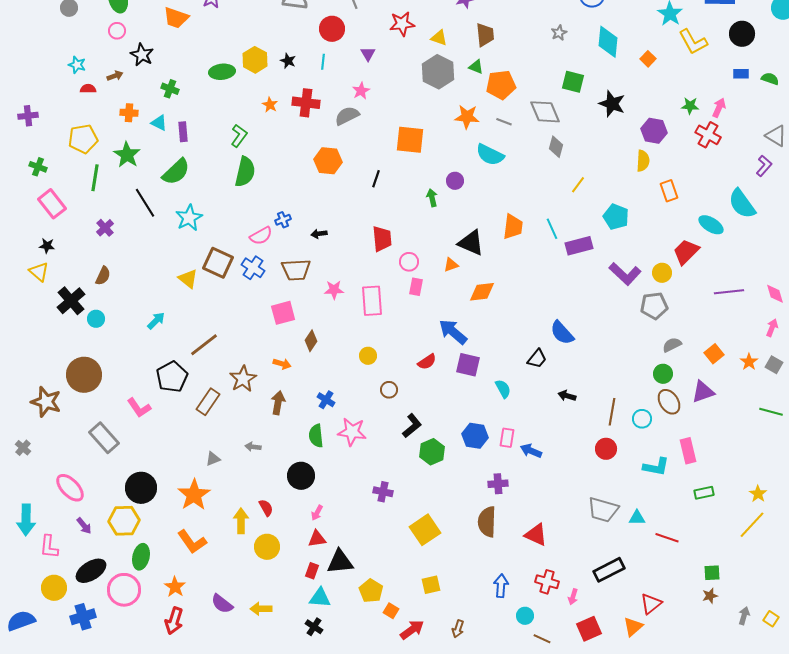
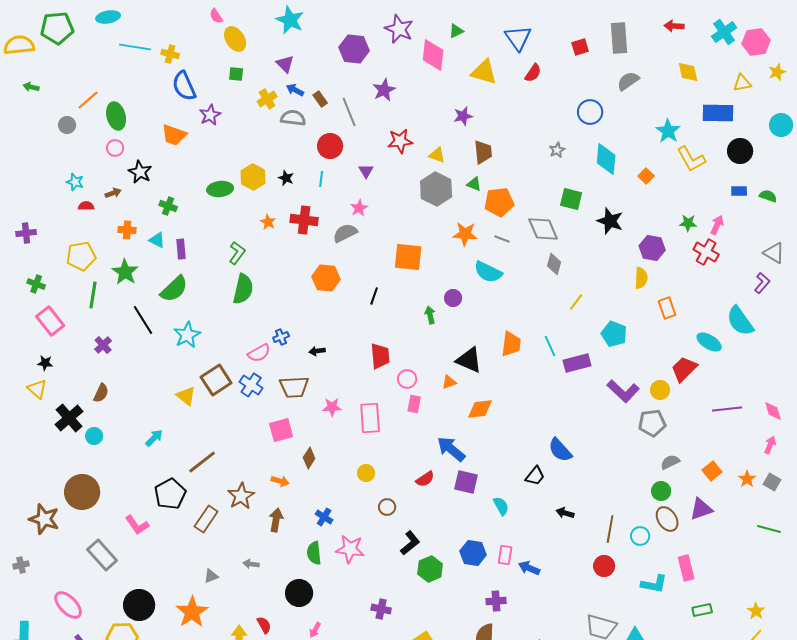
brown square: (218, 263) -> (216, 380), turned 32
gray cross: (23, 448) -> (21, 565), turned 35

